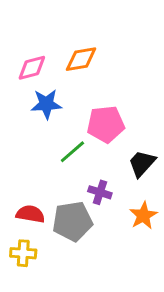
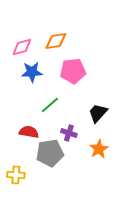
pink pentagon: (106, 124) -> (73, 71), moved
red semicircle: (30, 214) -> (29, 132), moved

